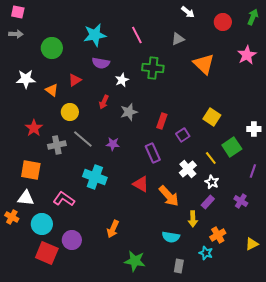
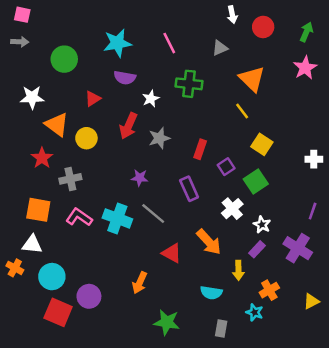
white arrow: (188, 12) -> (232, 15), turned 40
green arrow: (253, 17) -> (306, 32), moved
red circle: (223, 22) -> (263, 27), moved
orange triangle: (52, 90) -> (57, 125), moved, size x1.5
red arrow: (104, 102) -> (128, 126), size x1.5
gray line: (83, 139) -> (153, 214), moved
green square: (232, 147) -> (256, 181), moved
yellow line: (211, 158) -> (242, 111), moved
red triangle: (141, 184) -> (172, 253), moved
pink L-shape: (64, 199) -> (79, 217), moved
purple cross: (241, 201) -> (298, 248), size x1.6

